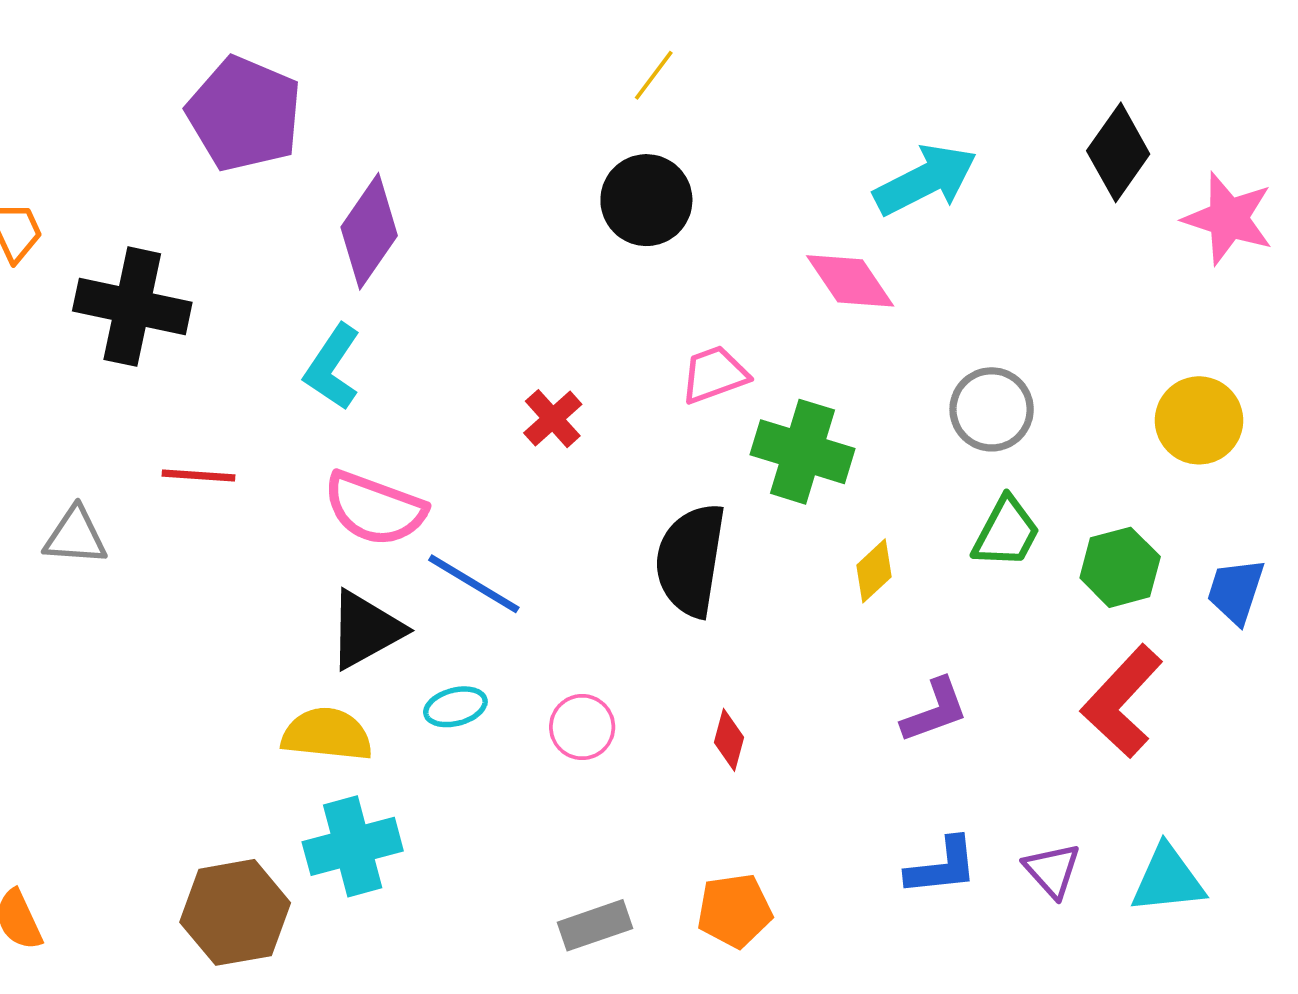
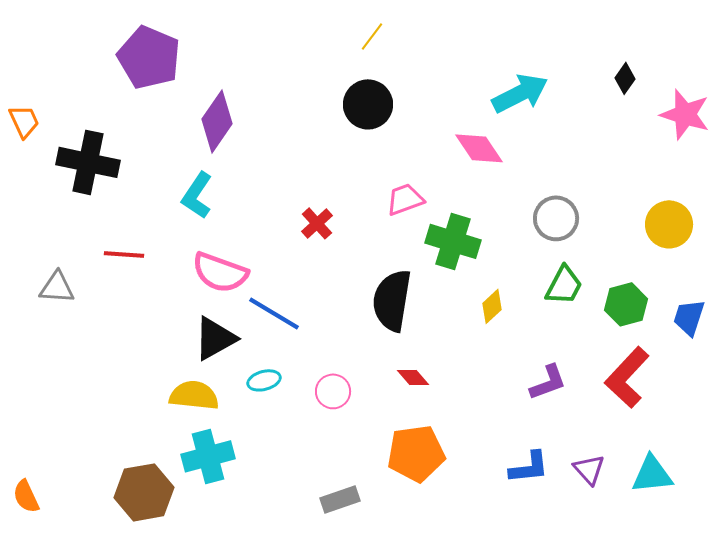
black diamond: (1118, 152) -> (625, 78), size x0.6
purple L-shape: (935, 710) -> (548, 382), moved
red diamond: (729, 740) -> (413, 377), moved, turned -56
orange pentagon: (735, 911) -> (416, 453), moved, size x1.4

